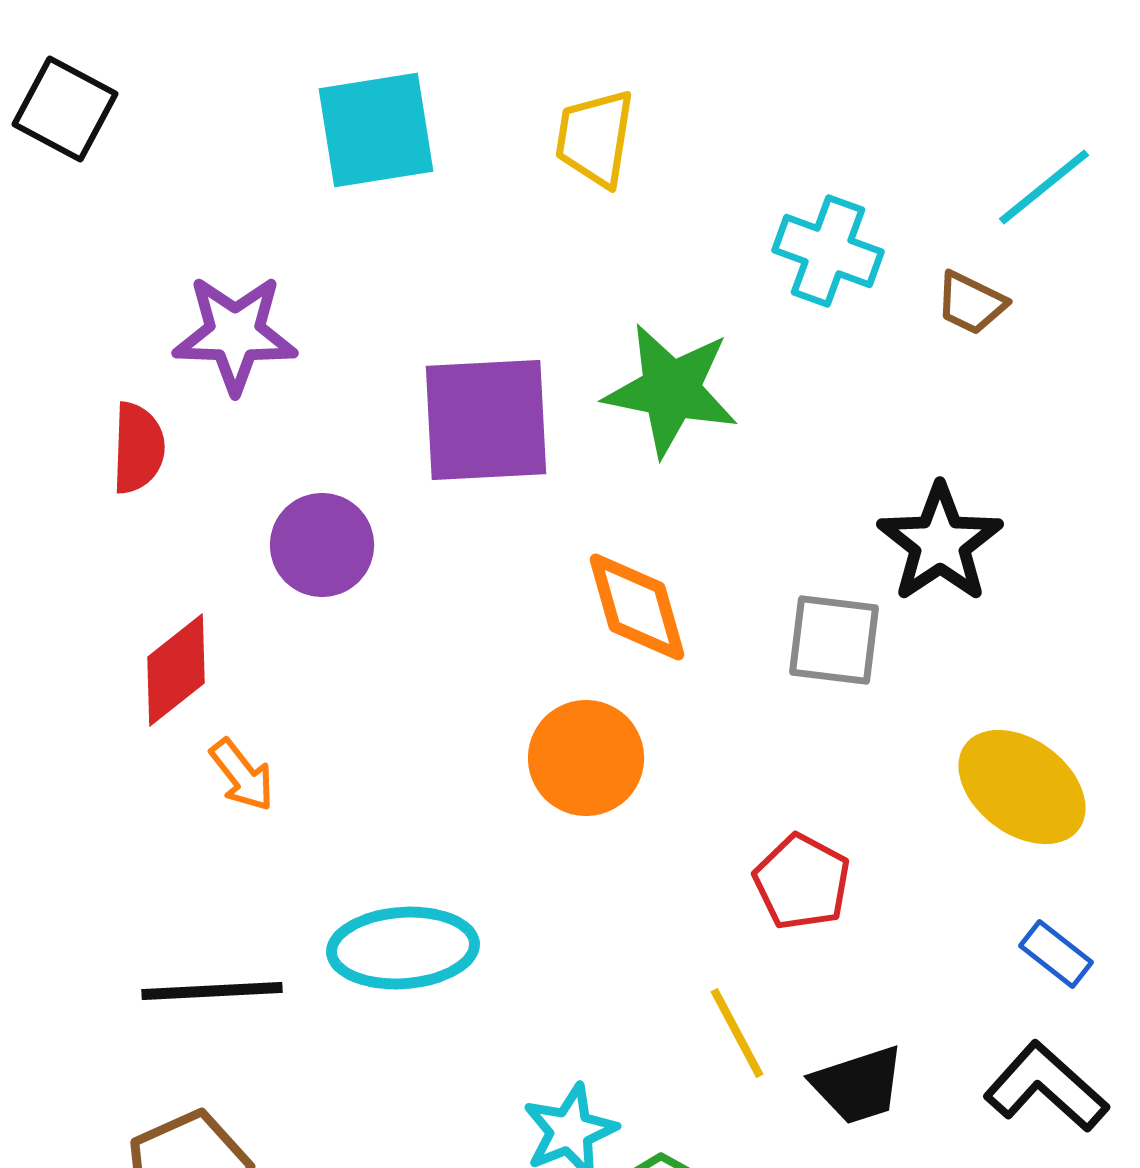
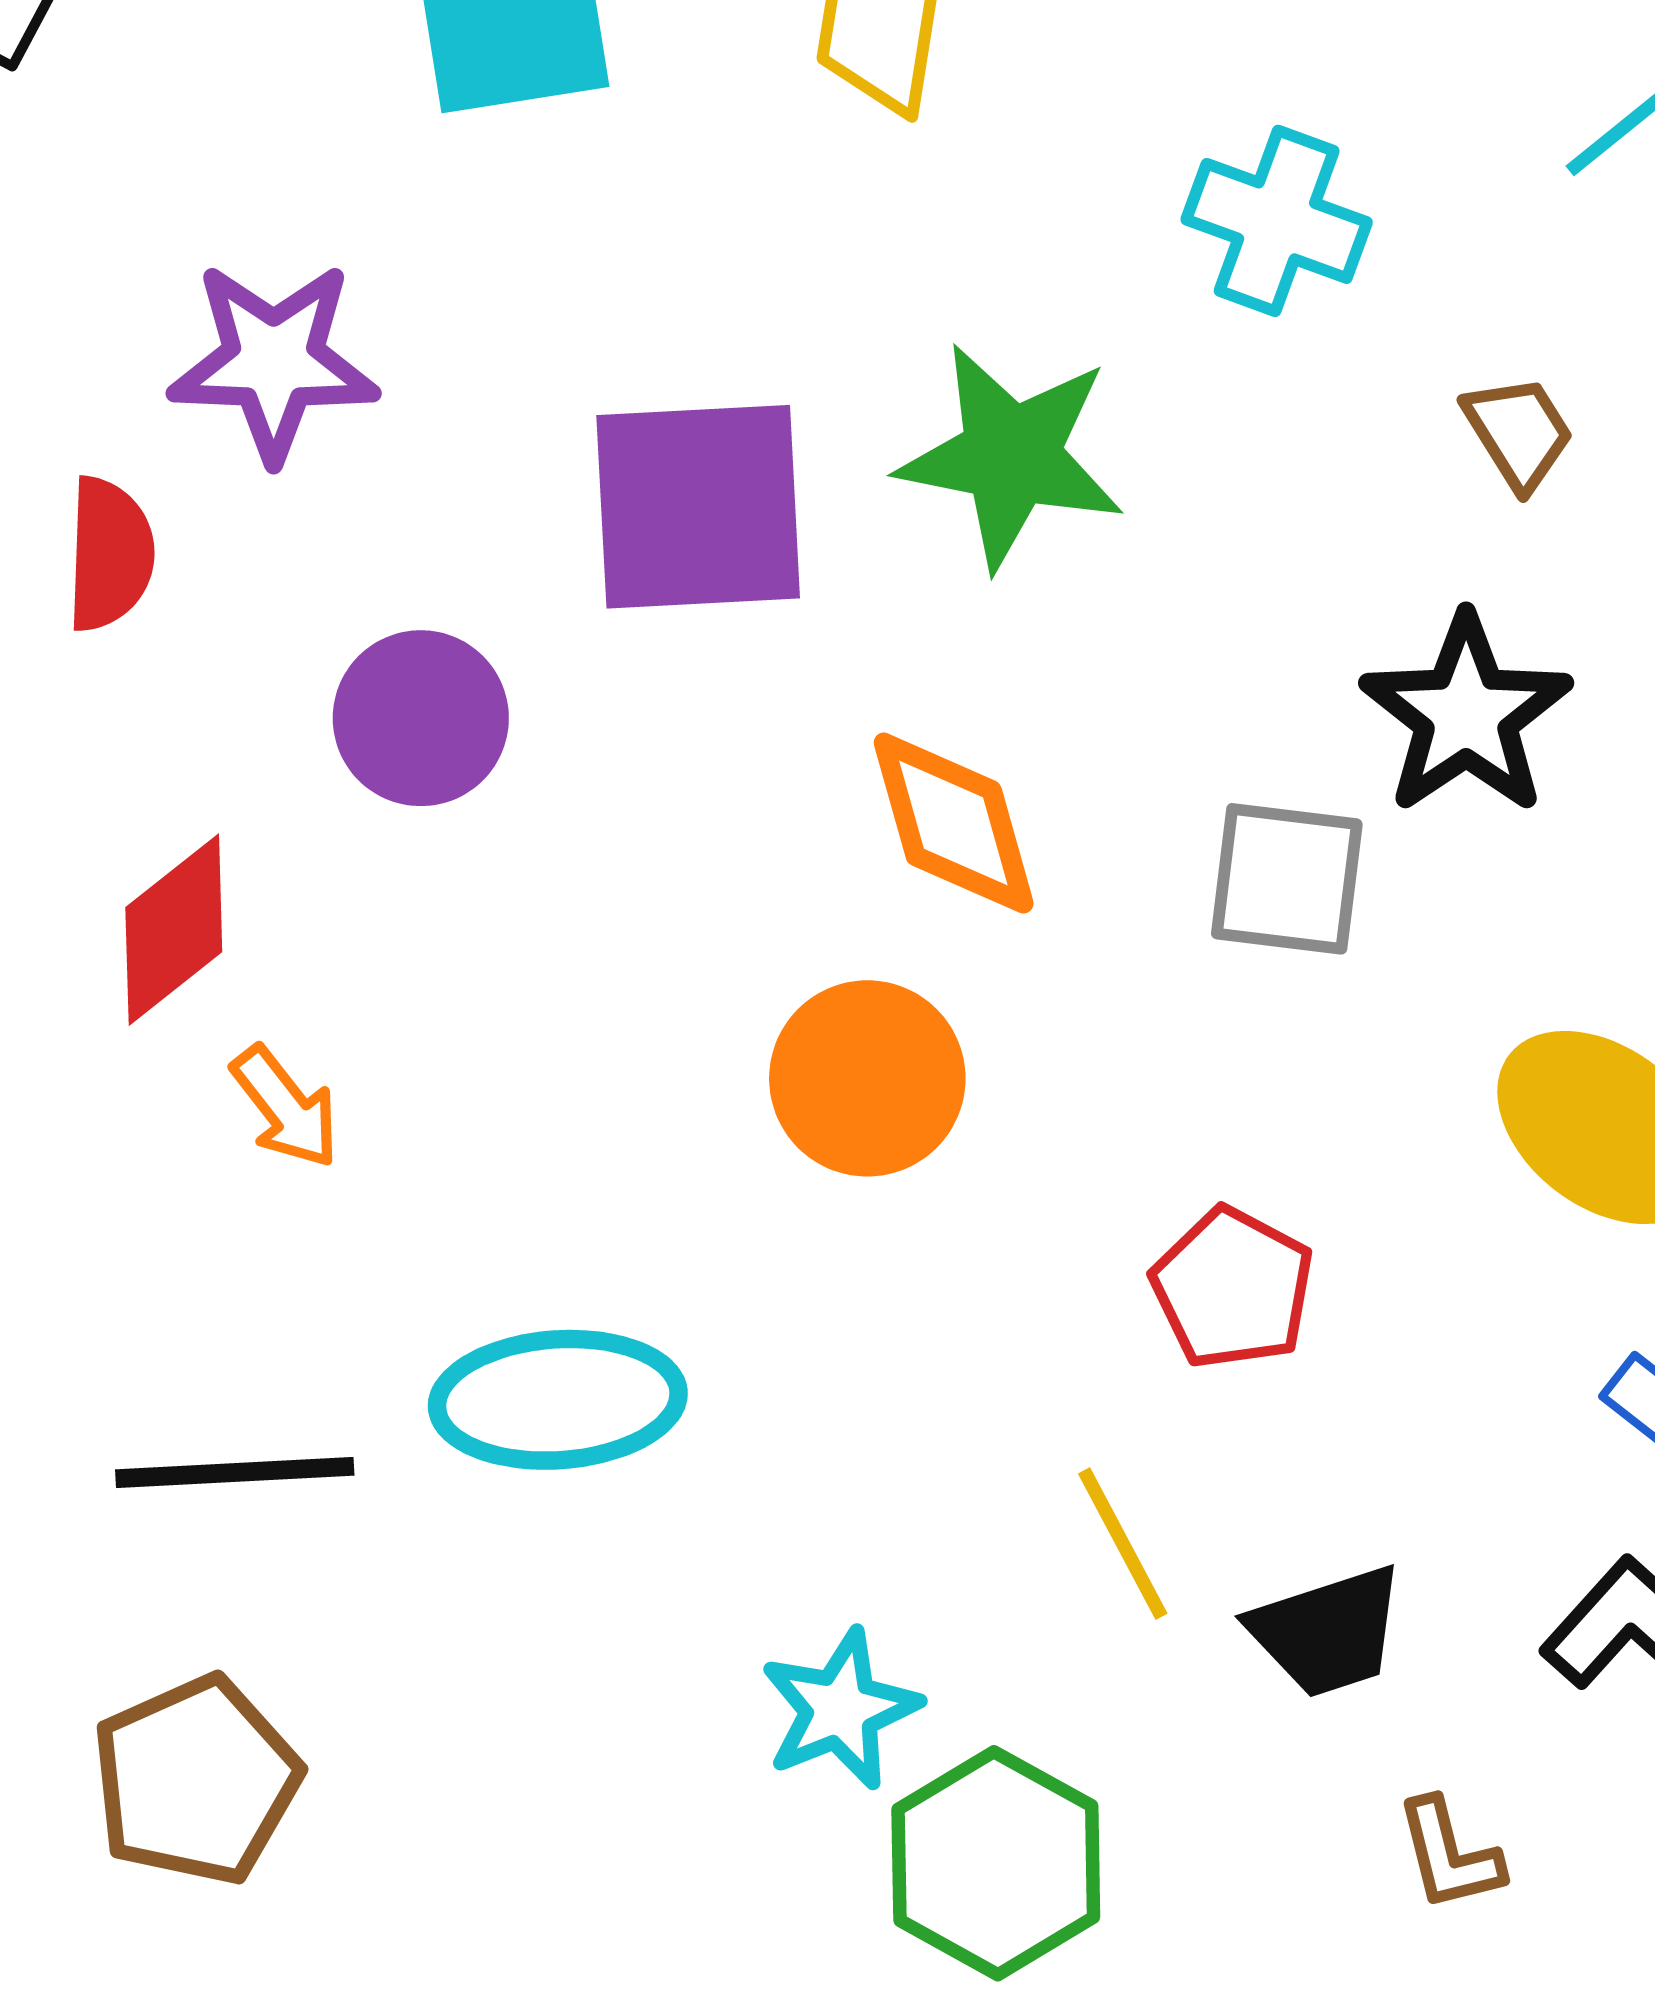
brown trapezoid: (971, 303) -> (1519, 432), moved, turned -148

